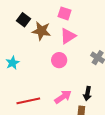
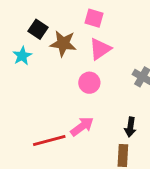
cyan star: (13, 63) -> (22, 56), moved
pink arrow: (63, 97) -> (82, 126), moved

